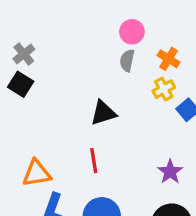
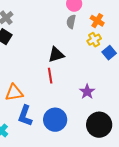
red line: (94, 161) -> (50, 76), moved
purple star: (170, 172) -> (87, 92), moved

